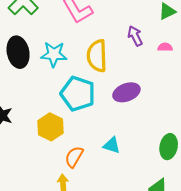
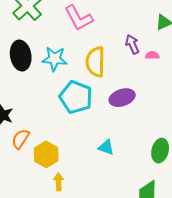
pink semicircle: (165, 47) -> (152, 55), moved
yellow hexagon: (51, 127) -> (46, 154), moved
orange semicircle: (74, 157) -> (21, 139), moved

